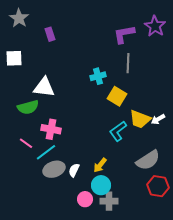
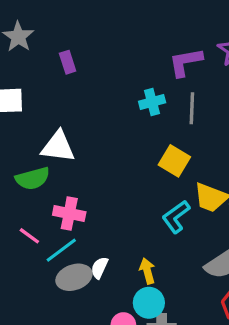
cyan cross: (98, 76) -> (152, 102), moved
yellow arrow: (100, 165) -> (147, 271), turned 126
white semicircle: (74, 170) -> (99, 268), moved

